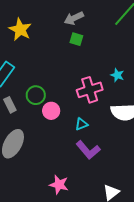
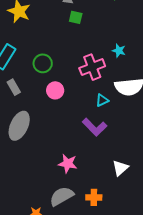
green circle: (36, 95) -> (43, 63), moved
cyan triangle: (81, 124) -> (102, 100), moved

